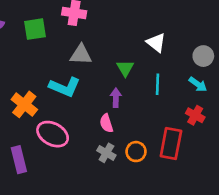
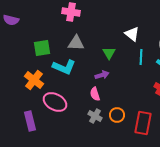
green square: (35, 29) -> (42, 48), moved
cyan line: (158, 84) -> (141, 57), moved
purple arrow: (116, 98) -> (102, 75), turned 72
red rectangle: (171, 143) -> (143, 123), moved

